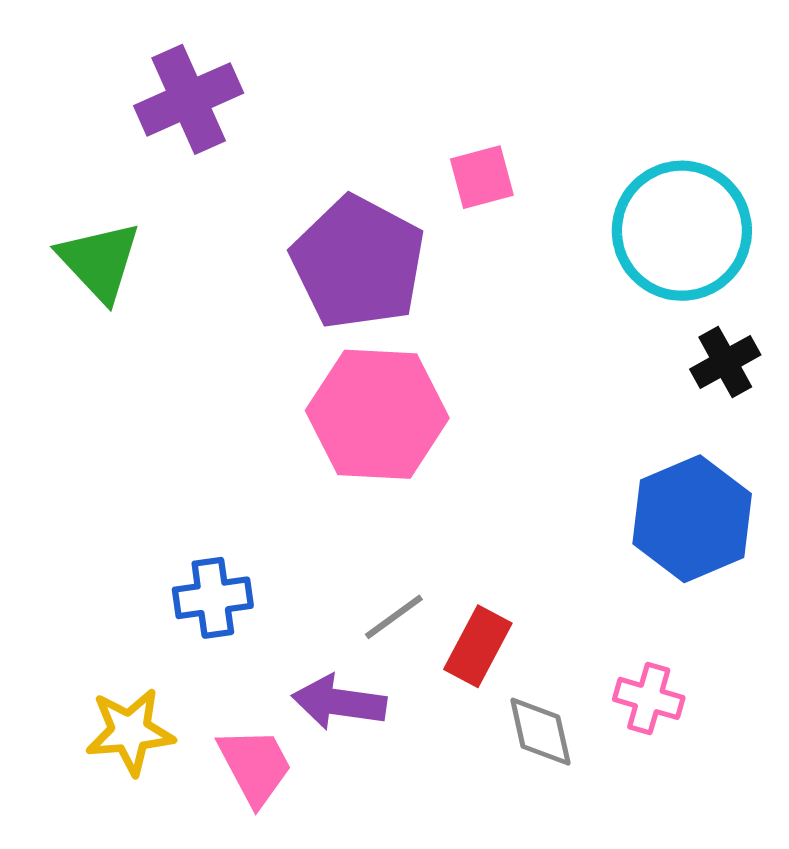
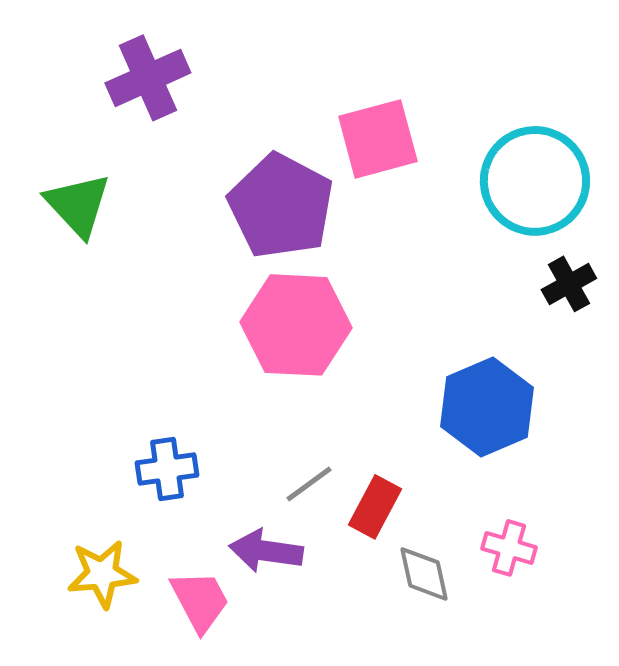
pink square: (482, 177) -> (378, 139), size x1.6
blue hexagon: (692, 519) -> (487, 407), moved

